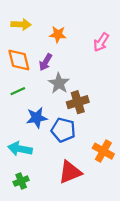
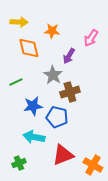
orange diamond: (19, 60) -> (29, 48), moved
purple arrow: (46, 62) -> (69, 56), moved
cyan arrow: (20, 149) -> (34, 137), moved
orange cross: (103, 151) -> (93, 165), moved

